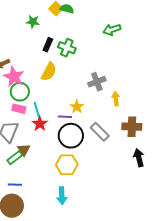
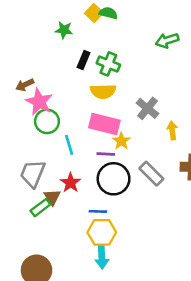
yellow semicircle: (49, 72) -> (103, 91), moved, turned 60
gray cross: (97, 82) -> (147, 108), turned -30
pink rectangle: (19, 109) -> (104, 124), moved, size x1.6
red star: (40, 124) -> (70, 183), moved
yellow hexagon: (67, 165) -> (102, 232), moved
blue line: (15, 185) -> (98, 211), moved

